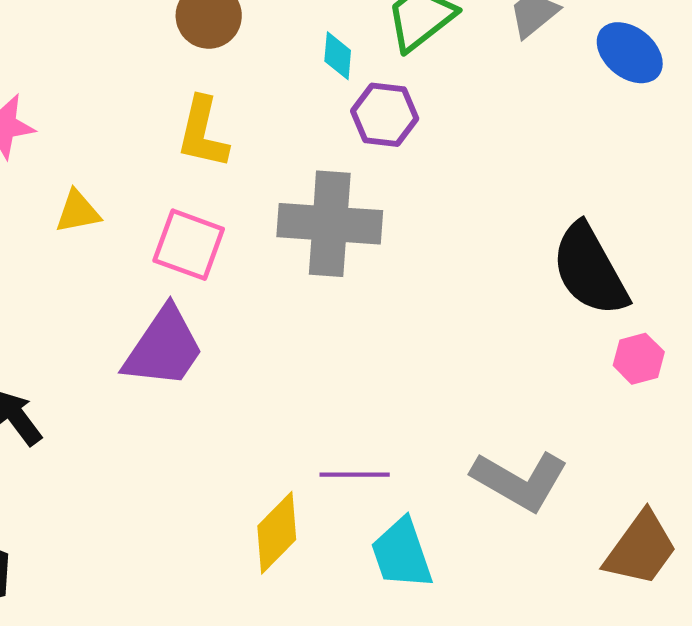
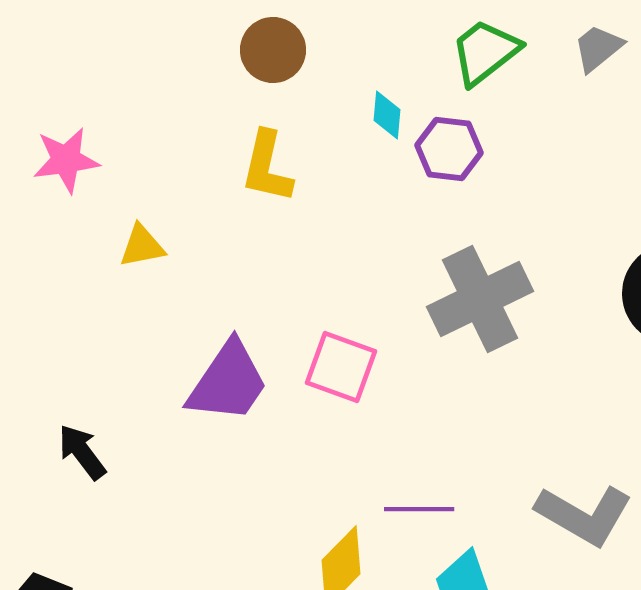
cyan diamond: (338, 56) -> (387, 115), moved
gray cross: (330, 224) -> (480, 299), moved, turned -30
pink square: (189, 245) -> (341, 367), moved

